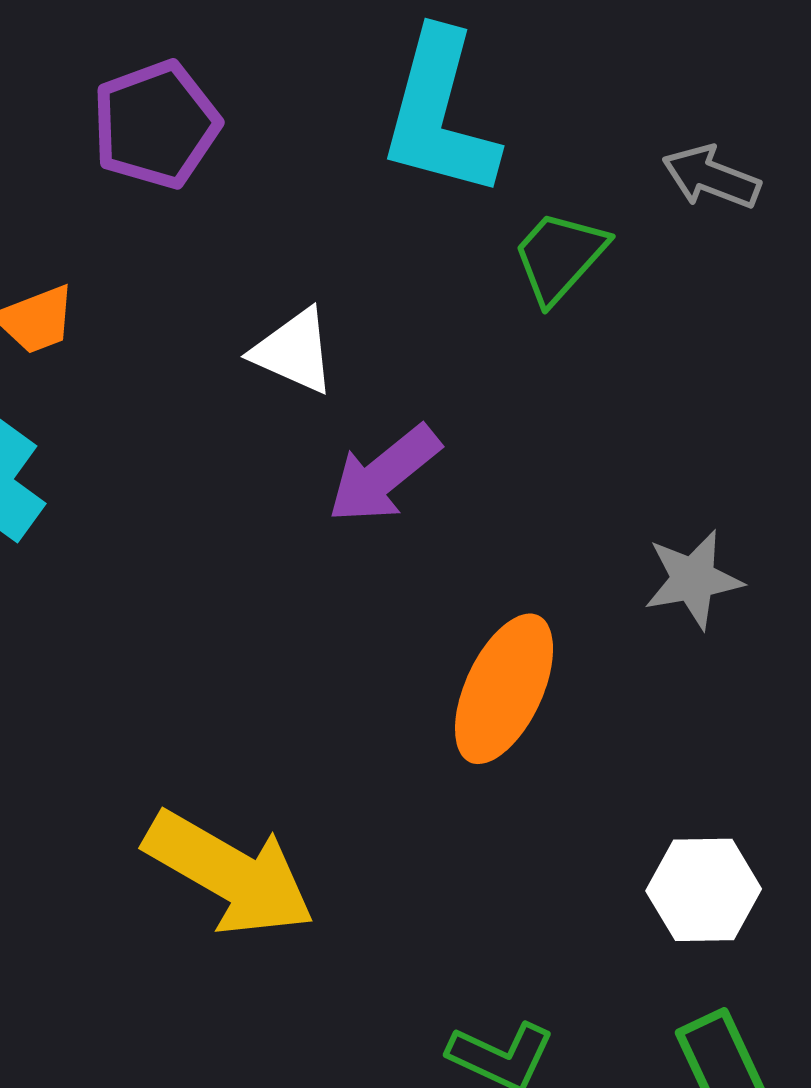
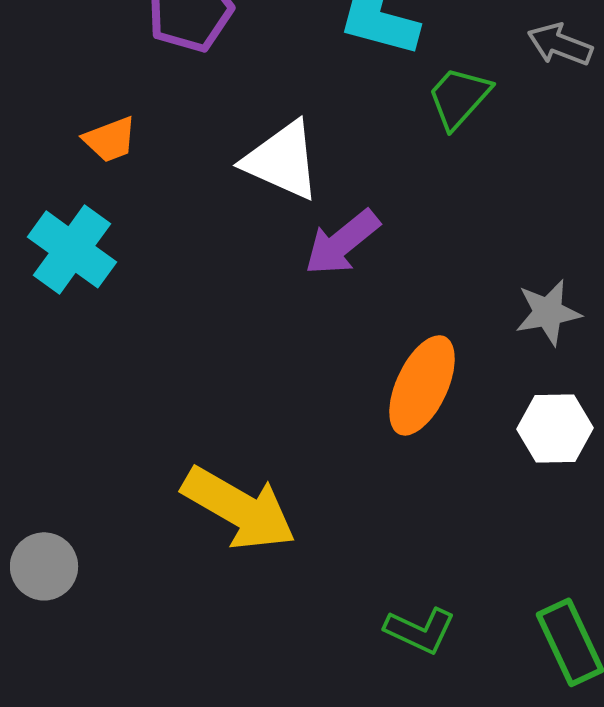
white triangle: (294, 351) -> (282, 160), size x1.4
white hexagon: (704, 890) -> (555, 428), moved

